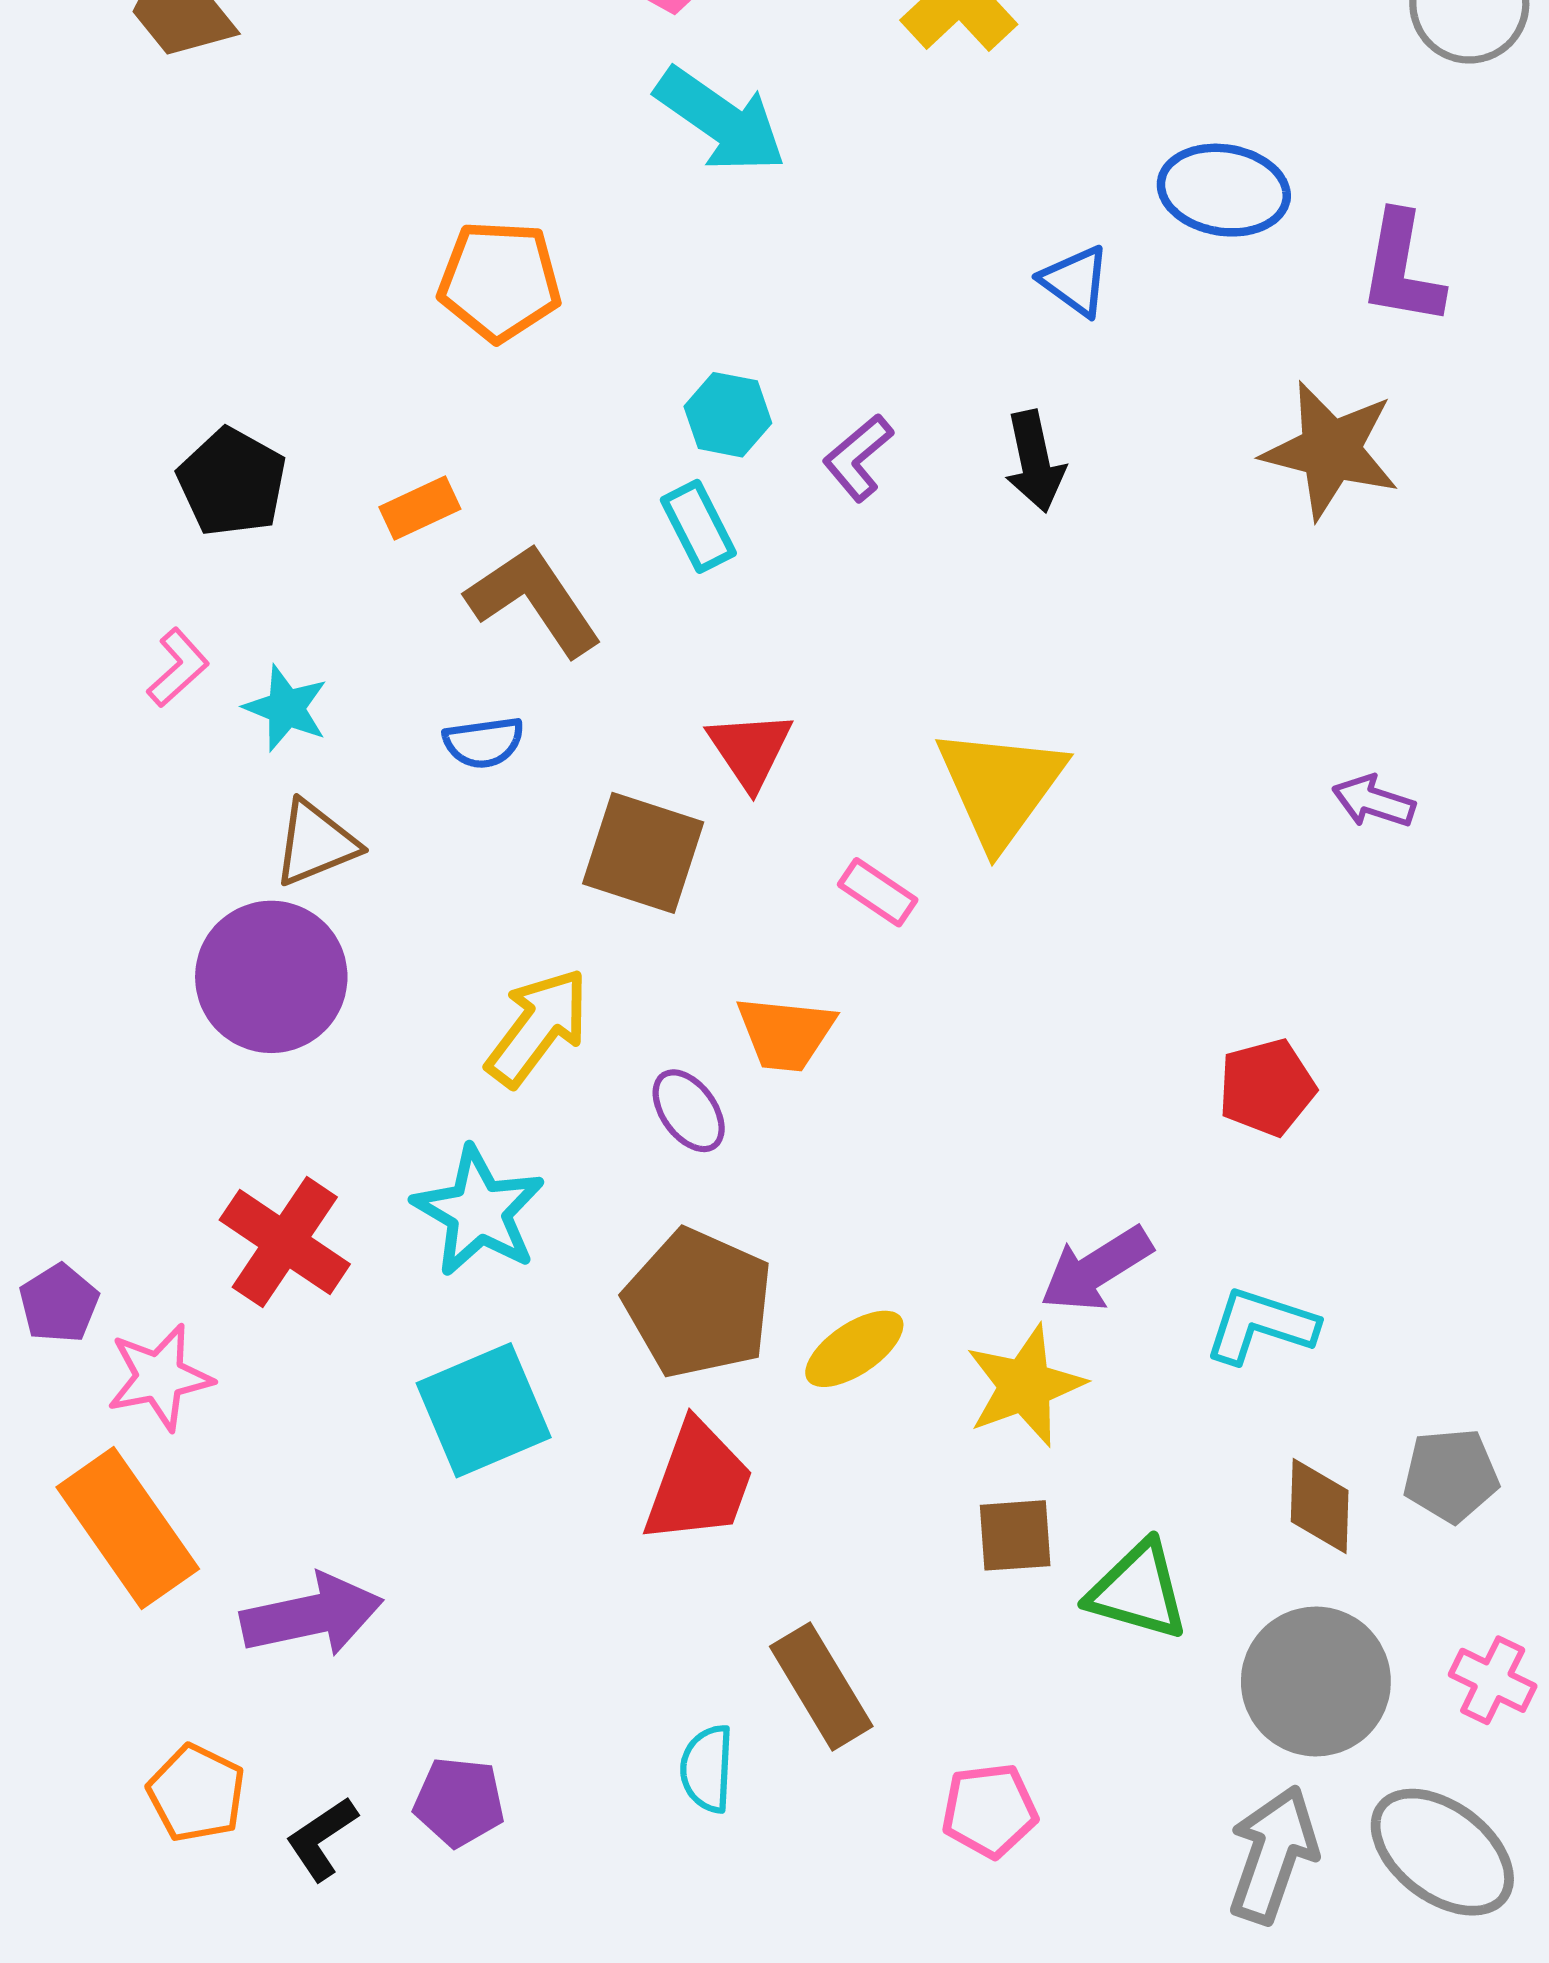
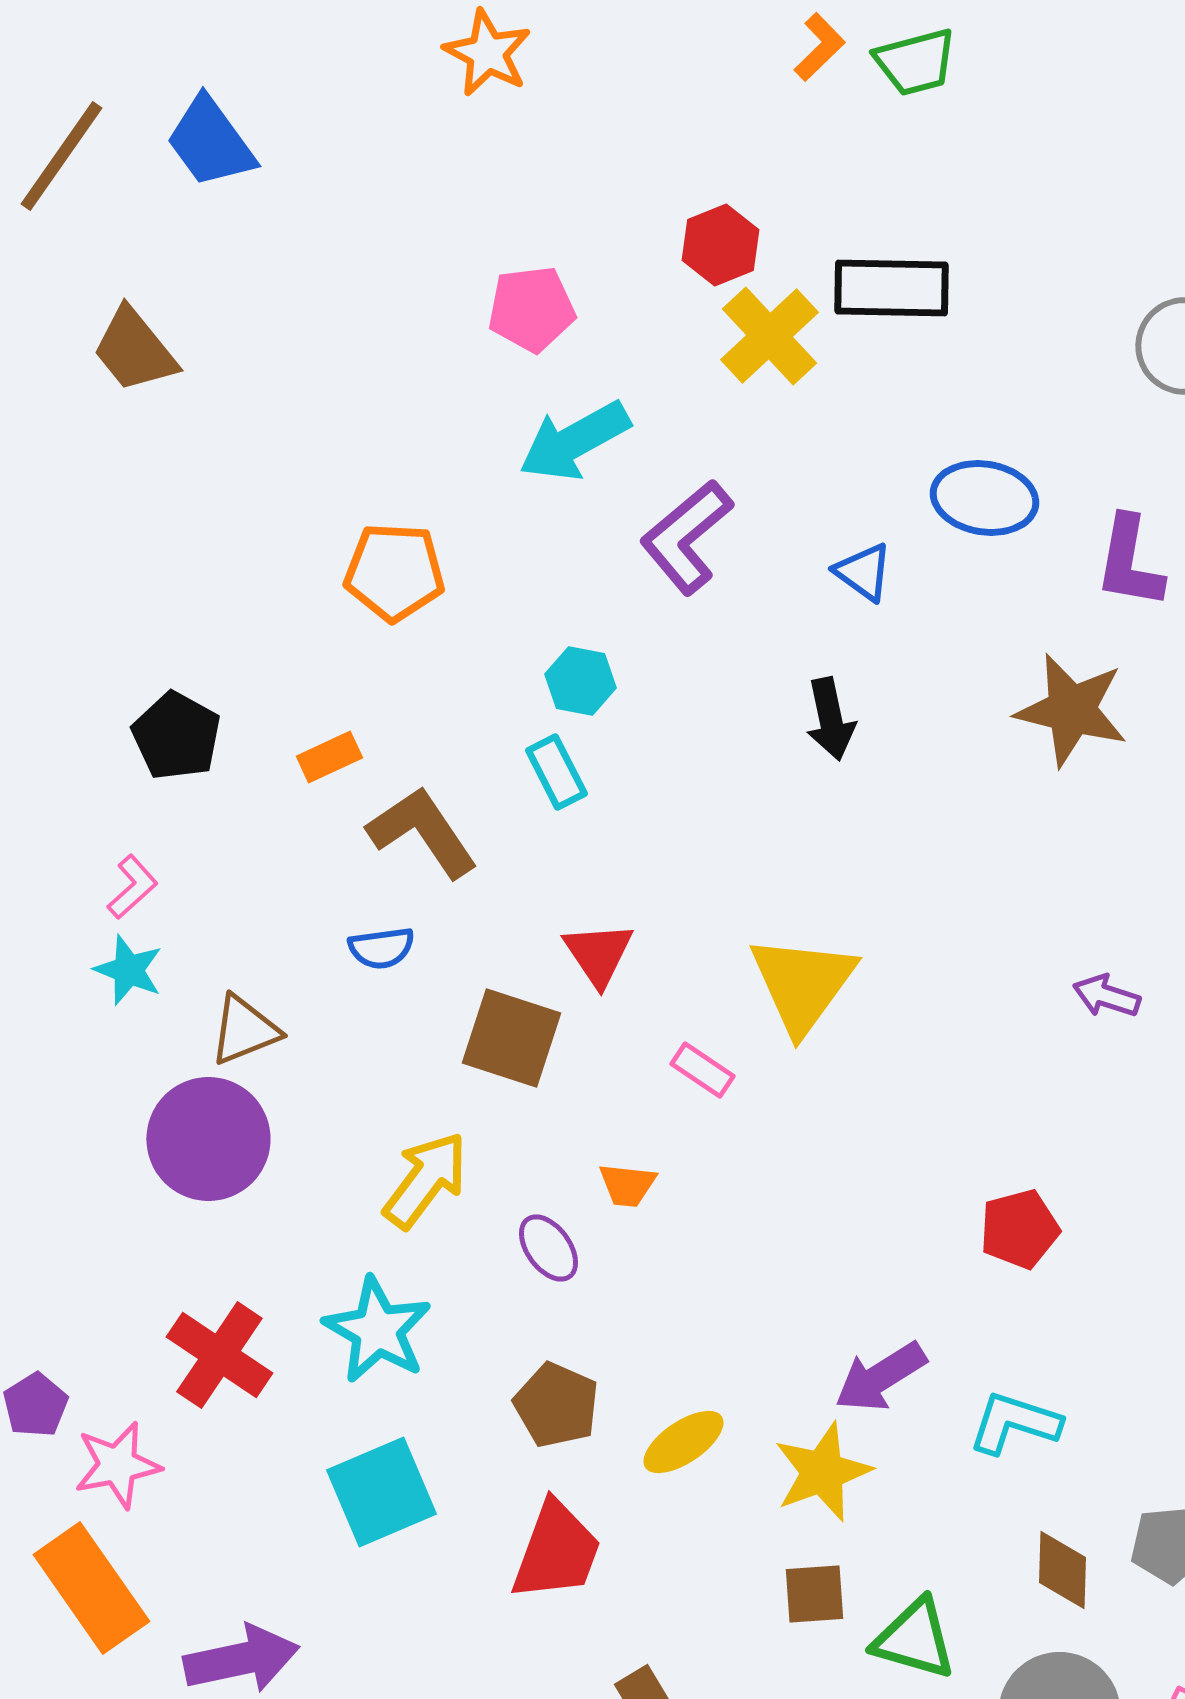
cyan arrow: (721, 120) -> (574, 441), turned 116
purple L-shape: (858, 458) -> (686, 537), moved, size x1.6
cyan star: (286, 708) -> (128, 970), moved
orange trapezoid: (786, 1033) -> (627, 1185), size x0.7
brown pentagon: (698, 1303) -> (556, 1405), size x0.7

